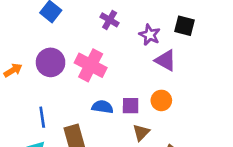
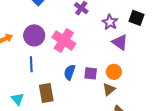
blue semicircle: (102, 107) -> (70, 72), turned -84
blue line: (42, 117) -> (31, 64), moved
brown triangle: (141, 132) -> (109, 89), moved

